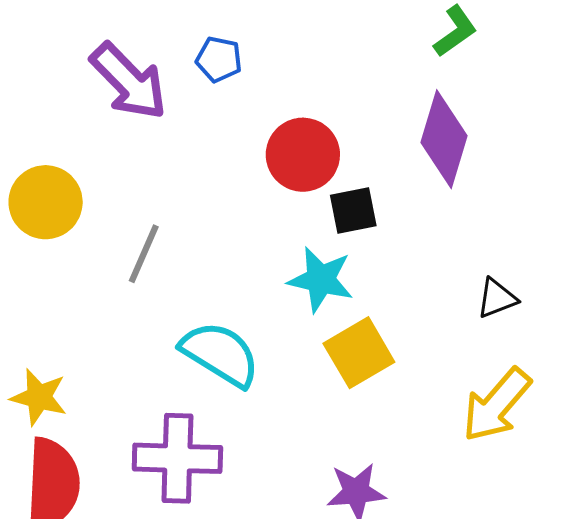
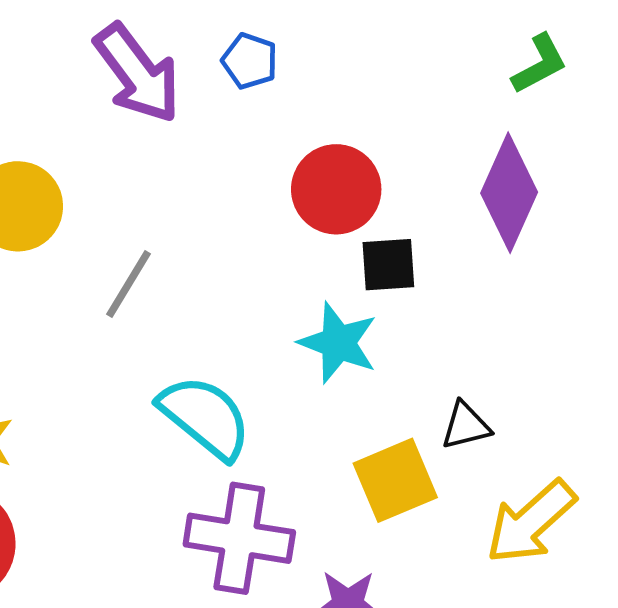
black triangle: (497, 298) -> (466, 426), moved
yellow square: (359, 353) -> (395, 480), moved
purple cross: (177, 458) -> (239, 538), moved

